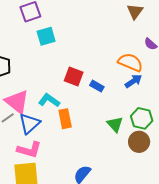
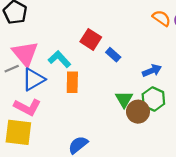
orange semicircle: (130, 62) -> (161, 18), moved, size x0.7
blue arrow: (133, 81) -> (152, 71), moved
brown circle: (139, 142) -> (138, 112), moved

